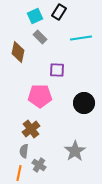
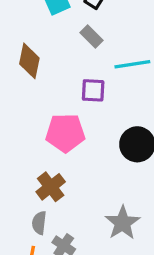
gray rectangle: (40, 37) -> (91, 36), moved
cyan line: (81, 38) -> (132, 64), moved

